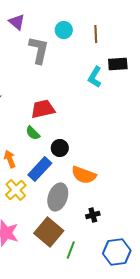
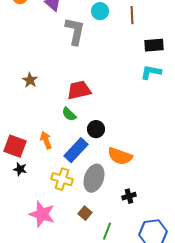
cyan L-shape: (95, 77) -> (151, 72), moved, turned 70
yellow cross: (16, 190) -> (62, 179), moved, turned -30
brown square: (49, 232) -> (85, 213), size x0.5

